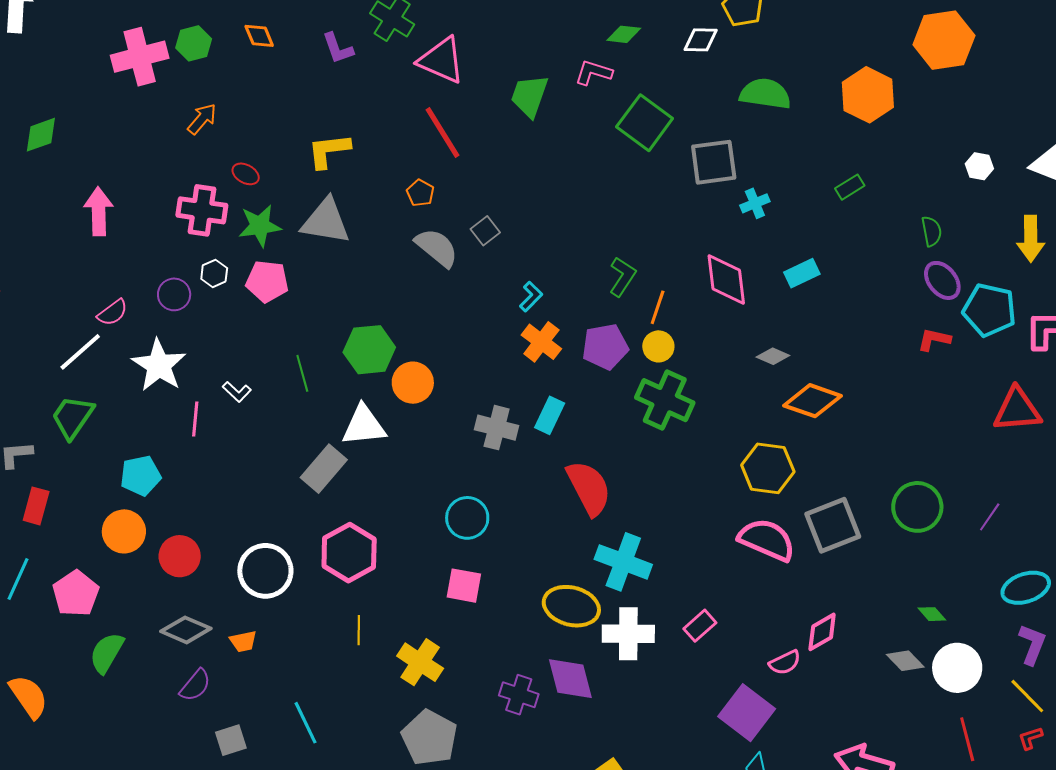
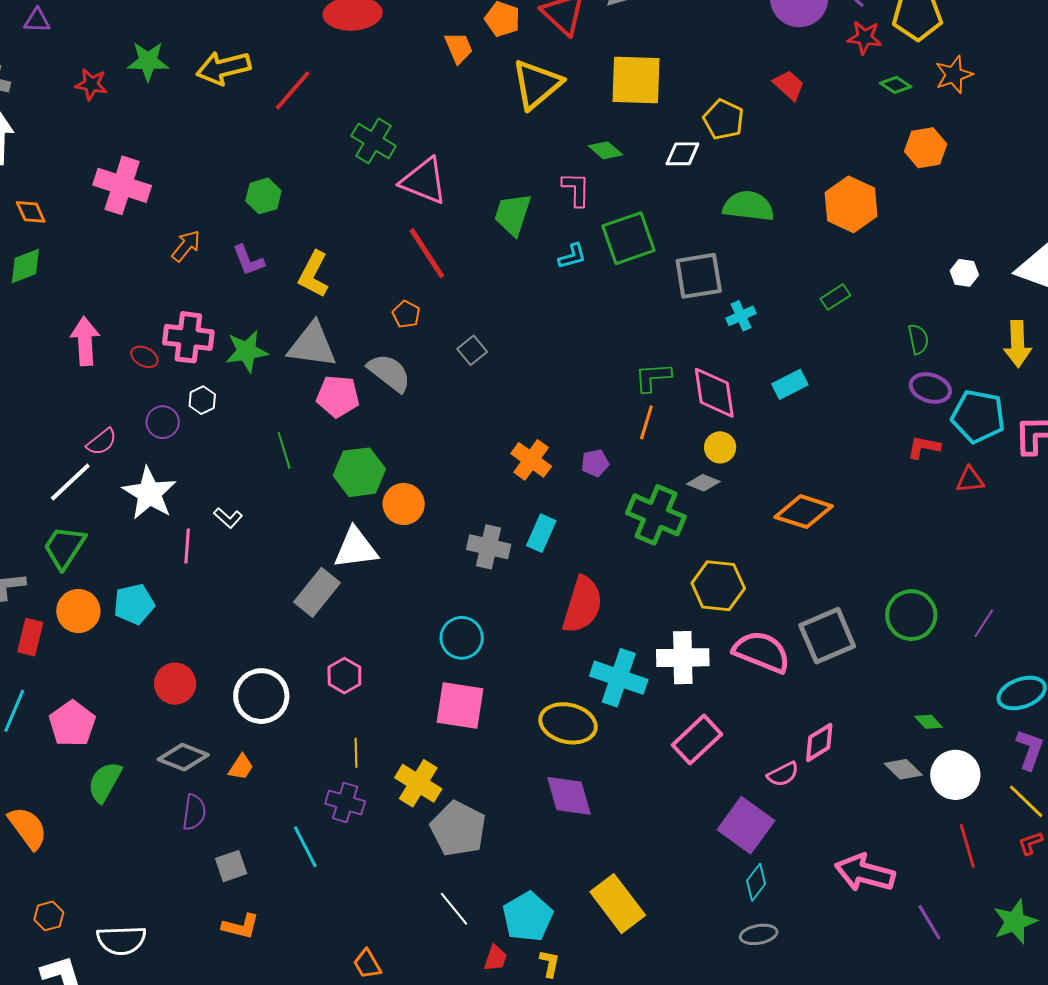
green diamond: (624, 34) -> (605, 150), turned 36
orange diamond: (259, 36) -> (31, 212), moved
orange hexagon: (944, 40) -> (926, 148), size x0.7
green hexagon: (194, 43) -> (263, 196), moved
purple L-shape: (338, 48) -> (248, 260), moved
pink cross: (140, 57) -> (122, 185), turned 34
pink L-shape: (593, 72) -> (576, 189), turned 75
green square: (645, 123) -> (629, 238), turned 36
yellow L-shape: (329, 151) -> (314, 274), turned -54
red ellipse: (246, 174) -> (144, 357), moved
gray semicircle: (437, 248) -> (389, 373), moved
green L-shape: (622, 277) -> (653, 377), moved, turned -126
purple ellipse: (942, 280) -> (930, 388), turned -33
pink pentagon: (267, 281) -> (338, 396), moved
cyan L-shape: (531, 297) -> (572, 256), moved, turned 32
yellow circle: (658, 346) -> (720, 447), moved
purple pentagon: (605, 347) -> (595, 463), size x0.6
gray diamond: (773, 356) -> (703, 483), moved
green line: (302, 373) -> (284, 450), moved
red triangle: (1017, 410) -> (970, 480), moved, size x0.6
yellow hexagon: (768, 468) -> (718, 586), moved
red semicircle: (589, 488) -> (582, 605), turned 46
orange circle: (124, 531) -> (78, 611), moved
pink hexagon: (349, 553) -> (344, 676), size x0.6
pink square: (464, 586) -> (460, 706), size x1.4
pink rectangle: (700, 626) -> (697, 740), size x1.5
white cross: (628, 634) -> (683, 658), moved
orange trapezoid: (243, 641) -> (241, 767), turned -44
purple semicircle: (195, 685) -> (194, 812), turned -30
purple cross: (519, 695) -> (345, 803), moved
gray pentagon: (430, 738) -> (458, 829), moved

